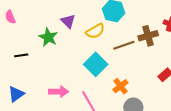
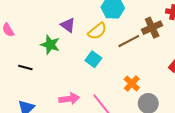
black line: (21, 55) -> (25, 68), turned 32
cyan square: (96, 64) -> (93, 59), moved, size x0.7

